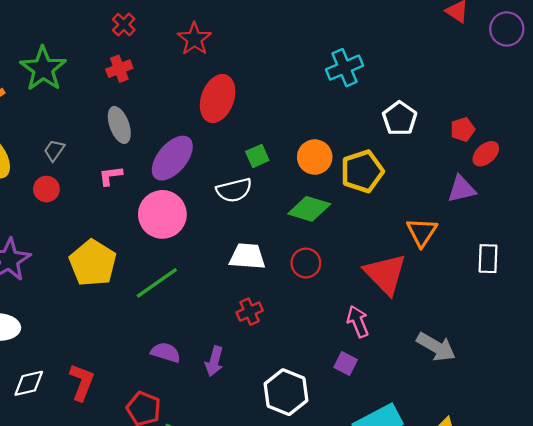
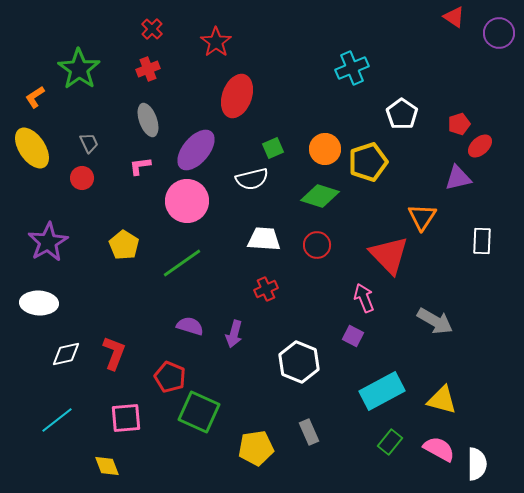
gray trapezoid: (54, 150) -> (89, 143), turned 120
yellow pentagon: (93, 263) -> (124, 245), size x0.7

